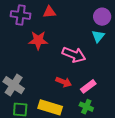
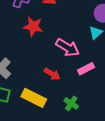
pink rectangle: (88, 86) -> (86, 69), moved

